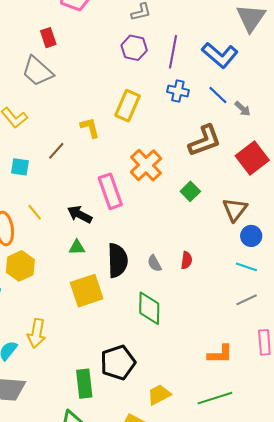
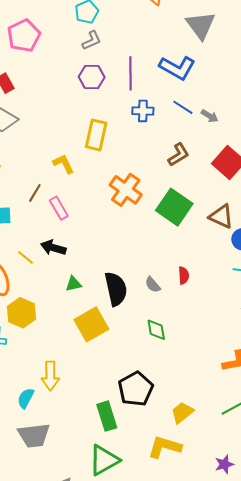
brown L-shape: (205, 141) -> (179, 155), size x0.7
pink rectangle: (110, 191) -> (59, 208), moved, size x0.7
green square: (190, 191) -> (174, 207), size x1.8
brown triangle: (235, 210) -> (221, 216), turned -32
black arrow: (80, 214) -> (53, 248), moved
green diamond: (149, 308) -> (156, 330), size x0.7

